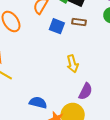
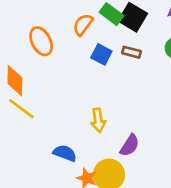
yellow arrow: (72, 64) -> (98, 120), moved

